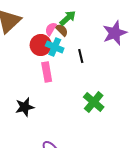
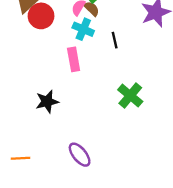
red circle: (41, 45) -> (41, 16), moved

